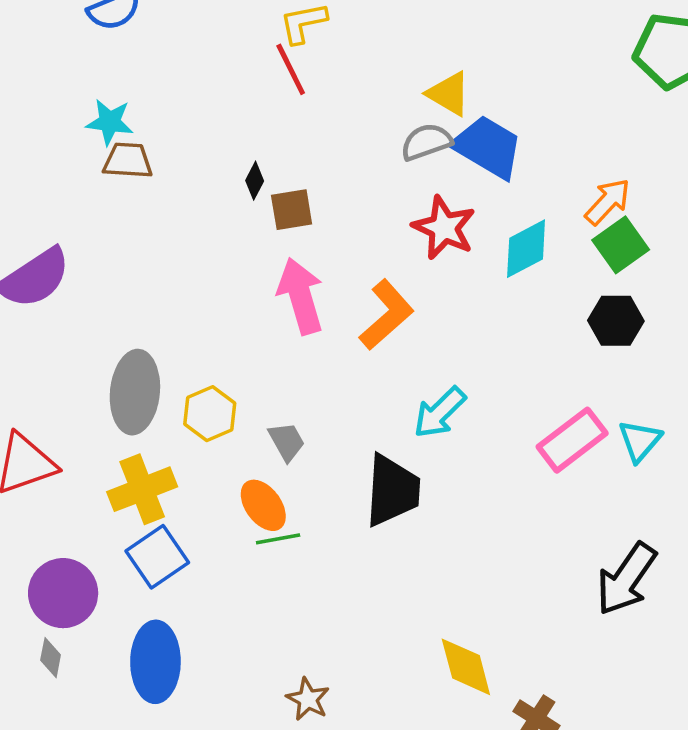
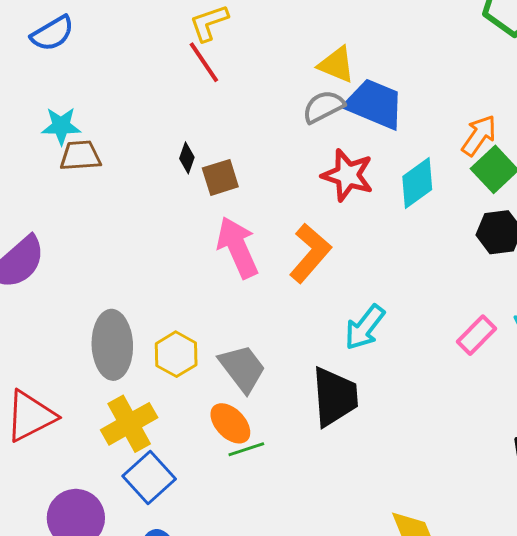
pink rectangle: (572, 440) -> (477, 335), size x0.7
gray trapezoid: (287, 441) -> (242, 368), size x1.5

